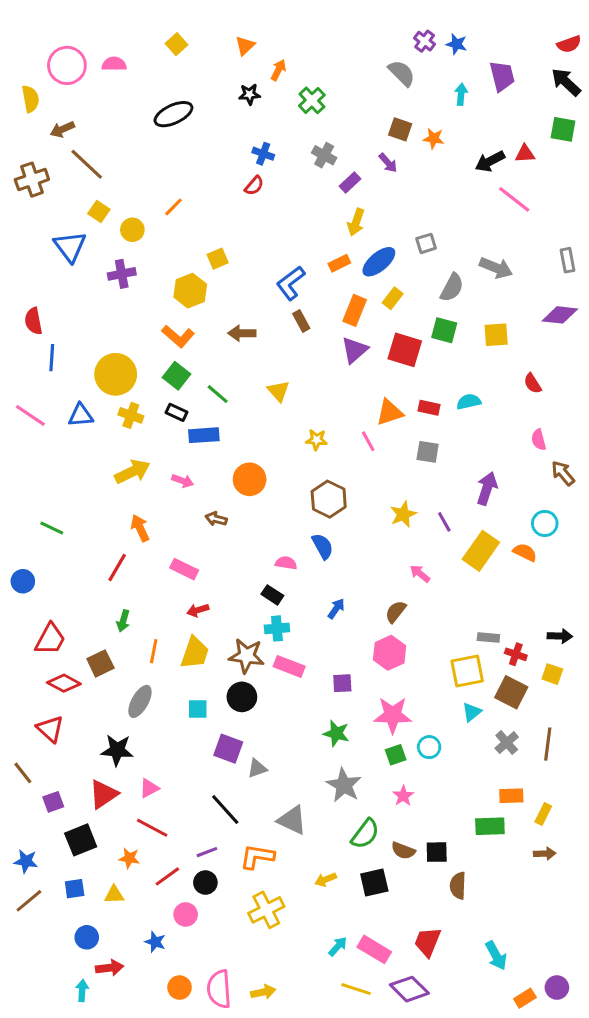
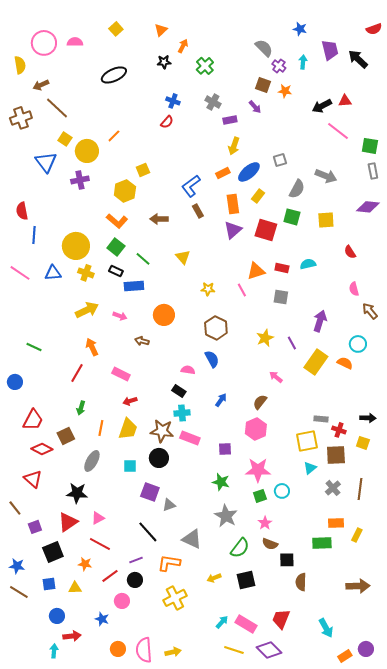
purple cross: (425, 41) -> (279, 66), moved
black arrow: (566, 82) -> (358, 59), moved
green square: (563, 129) -> (370, 146), moved
purple rectangle: (350, 183) -> (230, 120), turned 32
yellow circle: (132, 230) -> (87, 151), size x1.5
orange rectangle: (355, 310) -> (233, 204), turned -30
brown square: (511, 692) -> (336, 455), turned -30
brown semicircle: (403, 851) -> (270, 544), moved
brown arrow: (545, 854) -> (358, 586), moved, size x1.6
brown line: (29, 901) -> (19, 592), turned 72

